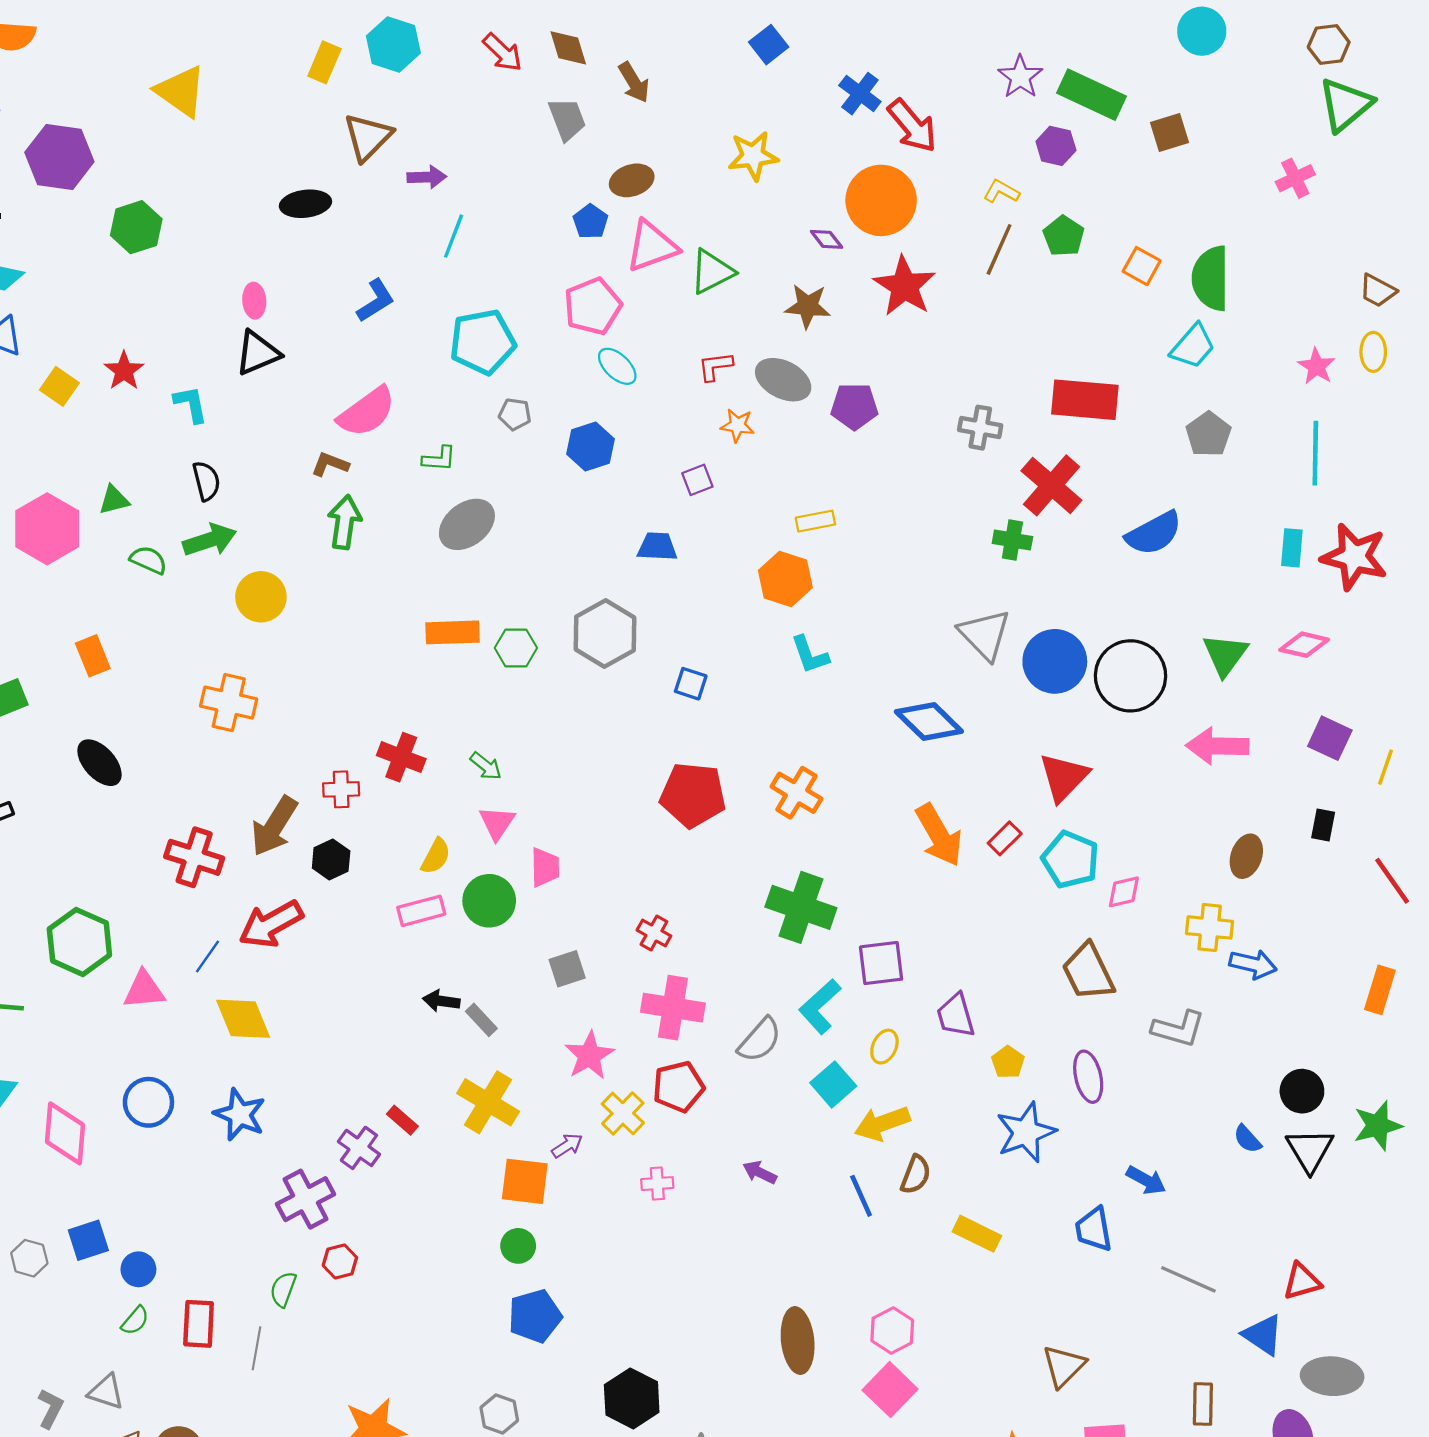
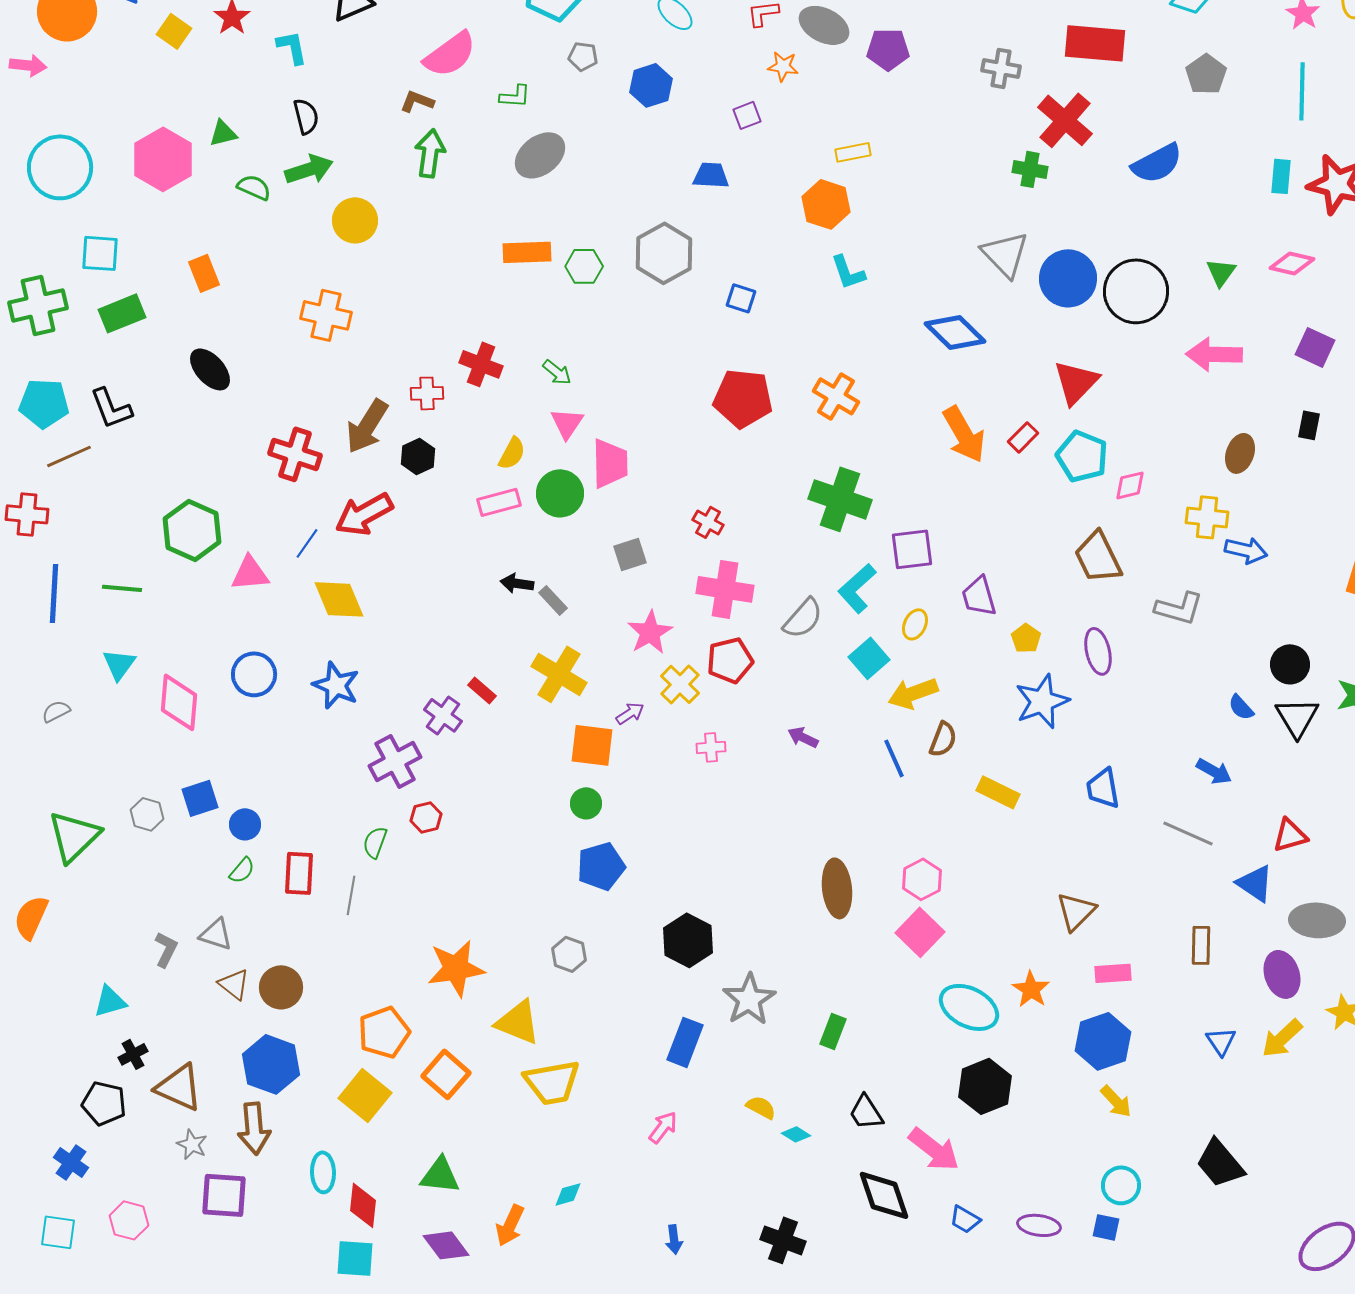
green triangle: (1225, 655) -> (1221, 272), size x0.7
pink trapezoid: (545, 867) -> (610, 463), size x1.4
blue arrow: (1146, 1180) -> (1214, 771), moved

